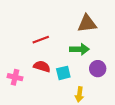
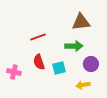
red semicircle: (42, 66) -> (39, 62), turned -126
yellow arrow: (79, 94) -> (83, 85), moved, turned 72

